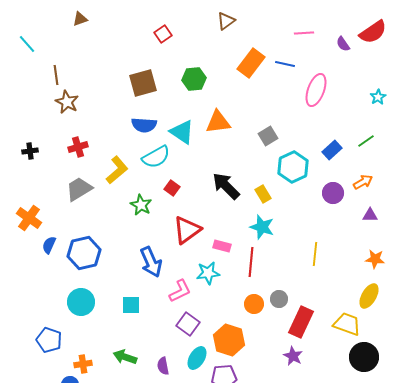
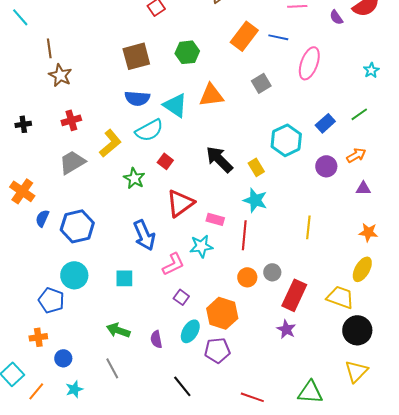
gray square: (268, 136) -> (261, 83), moved
purple square: (188, 324) -> (181, 297), size x0.7
blue pentagon: (49, 340) -> (51, 300), moved
orange cross: (83, 364) -> (38, 337), moved

